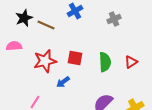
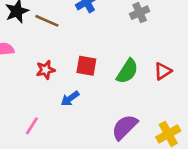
red star: (45, 61) -> (46, 70), size x0.6
green semicircle: (105, 62) -> (127, 71), turned 36

